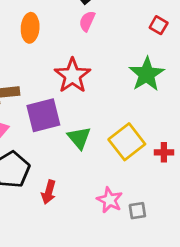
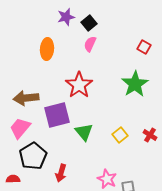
yellow square: (127, 142) -> (120, 135), size x0.6
red cross: (164, 152) -> (150, 135), moved, turned 32

